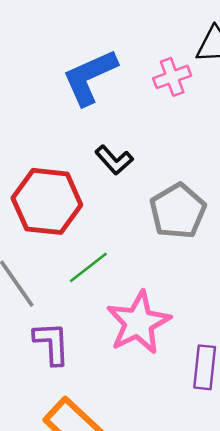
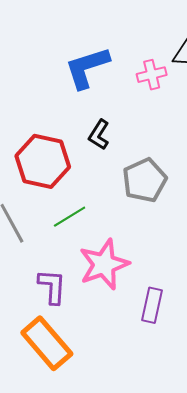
black L-shape: (114, 160) -> (99, 135), turned 68
purple L-shape: (52, 343) -> (52, 287), moved

